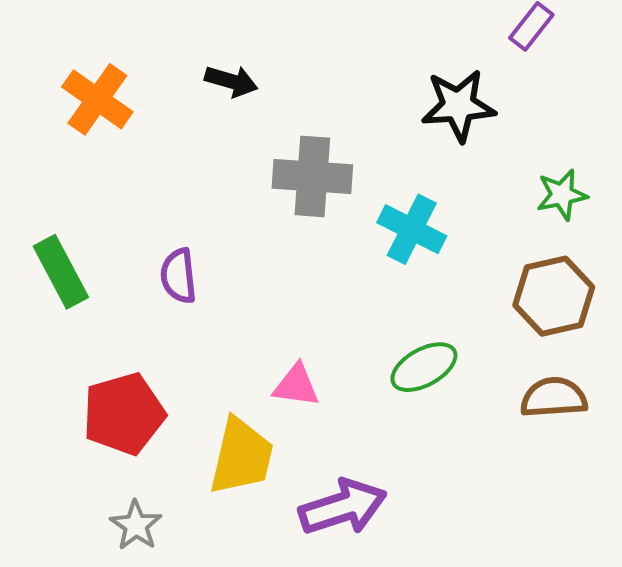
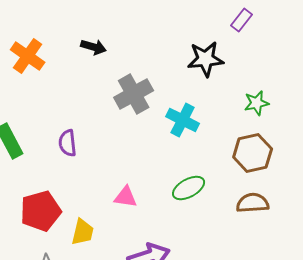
gray cross: (312, 176) -> (134, 94), turned -33
yellow trapezoid: (241, 456) -> (83, 232), moved, size x0.7

